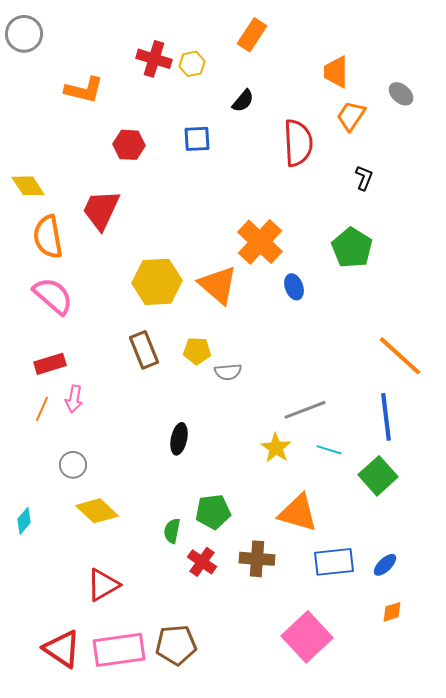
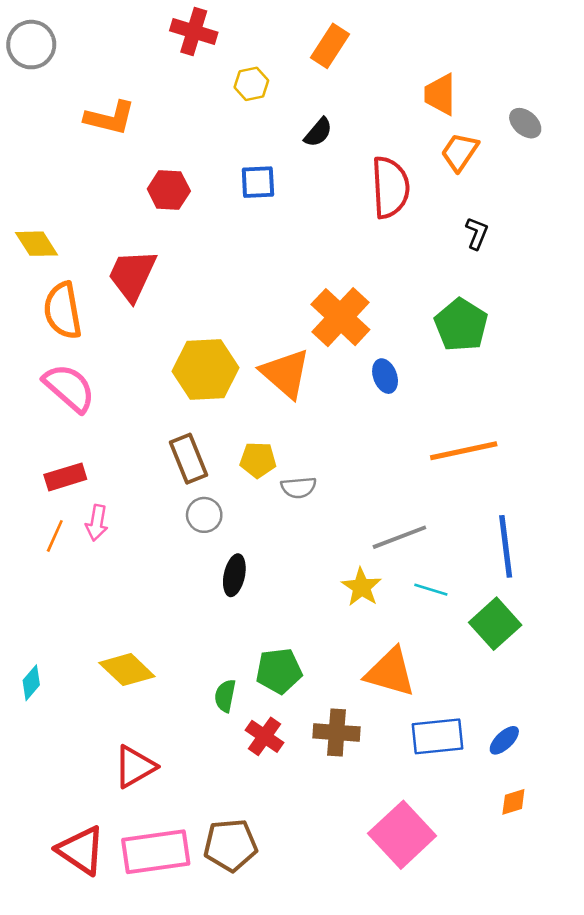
red cross: (154, 59) -> (194, 31), moved
orange line: (400, 356) -> (464, 451), moved, turned -54
gray circle: (73, 465) -> (204, 515), moved

